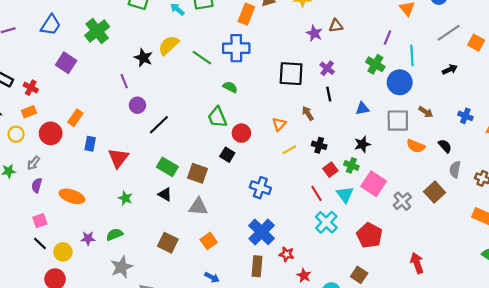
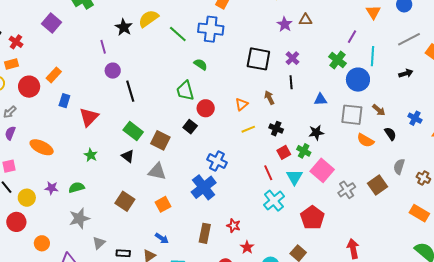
black line: (159, 125) -> (130, 91), turned -70
black semicircle: (445, 146) -> (390, 134), moved
blue cross: (262, 232) -> (204, 187), moved

